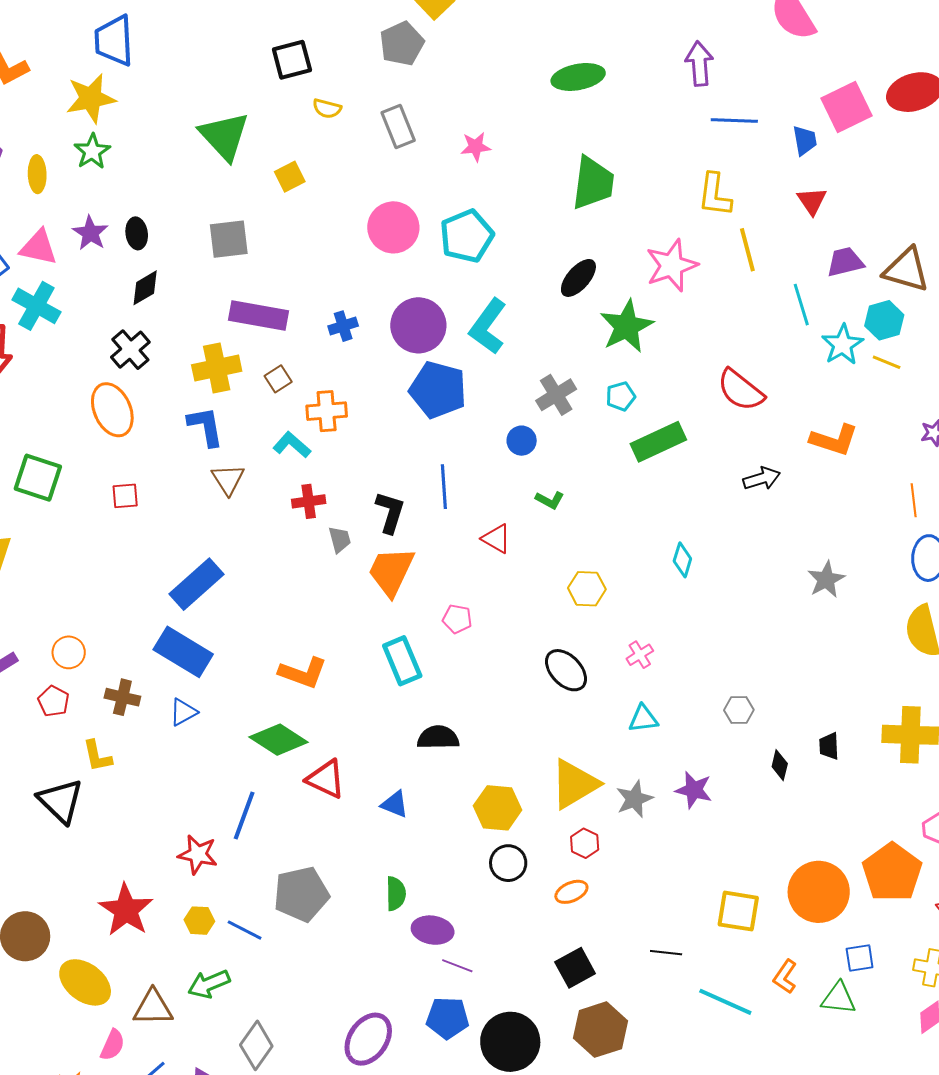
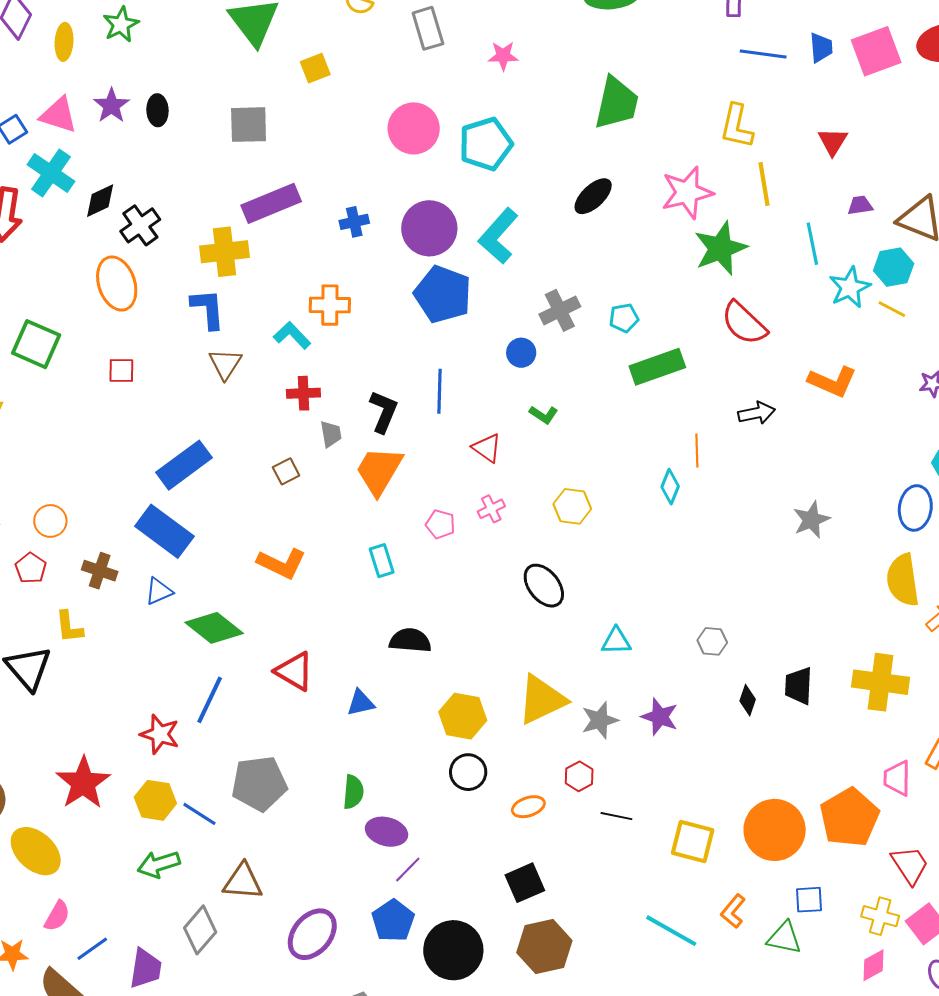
blue trapezoid: (805, 140) -> (821, 48), moved
purple trapezoid: (845, 262) -> (860, 205), size x0.7
black diamond: (145, 288) -> (100, 201), moved
purple rectangle: (259, 315) -> (271, 203), turned -38
green star: (627, 326) -> (720, 248), moved
brown square: (278, 379) -> (286, 471), moved
orange line: (914, 500) -> (697, 450), moved
pink cross: (640, 655) -> (491, 509), moved
cyan rectangle: (402, 661) -> (382, 561), size x0.7
green diamond: (279, 740) -> (214, 628), moved
black trapezoid: (829, 746) -> (799, 686), size x1.4
blue triangle: (395, 804) -> (361, 703), turned -40
red hexagon: (585, 843) -> (579, 776), moved
yellow hexagon: (199, 921) -> (155, 800), size x1.4
black line: (666, 953) -> (616, 816), moved
purple line: (457, 966) -> (408, 870), turned -72
brown triangle: (153, 1008) -> (243, 882), moved
blue pentagon: (448, 1018) -> (393, 921), turned 30

